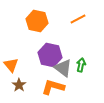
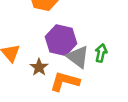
brown star: (19, 85) -> (39, 67), moved

